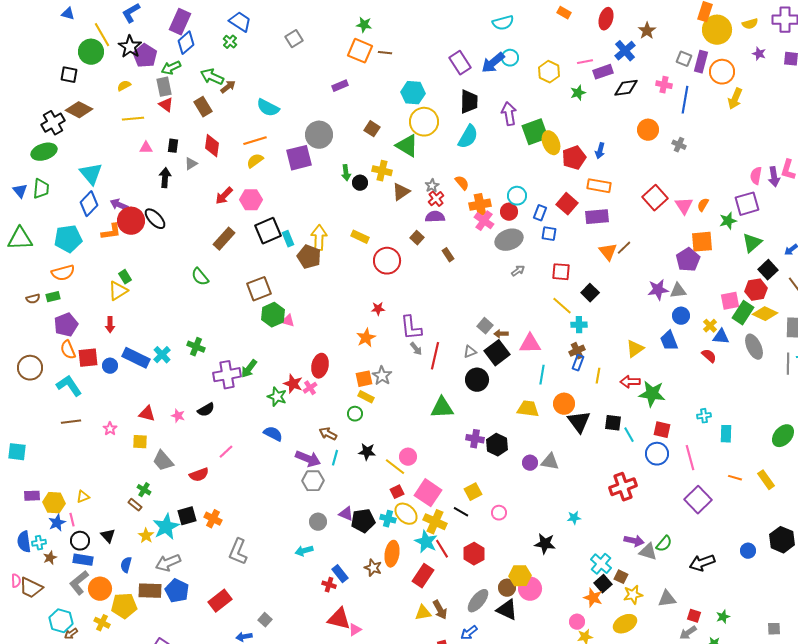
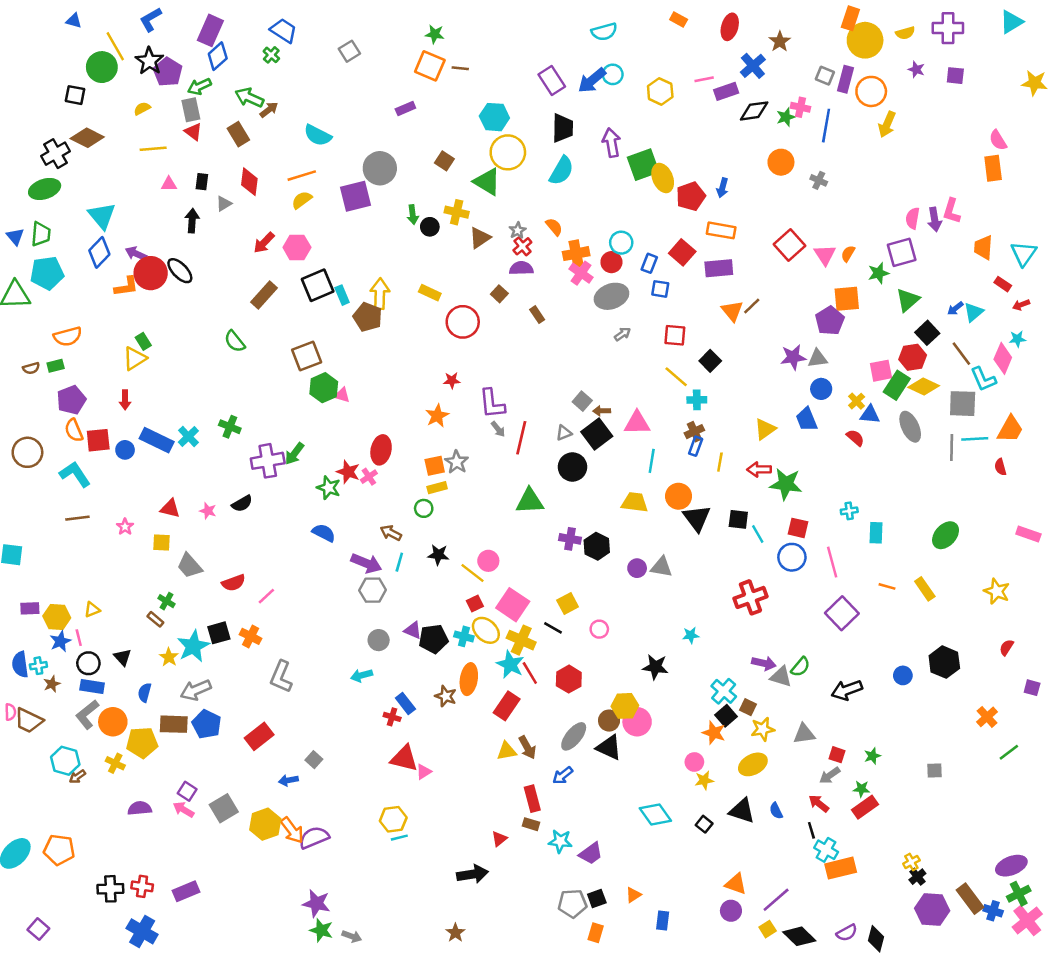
green star: (578, 93) -> (786, 117), moved
cyan pentagon: (68, 239) -> (47, 273), moved
yellow rectangle: (366, 397) -> (437, 488), turned -42
pink line: (226, 452) -> (266, 596), moved

